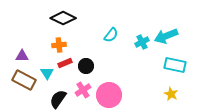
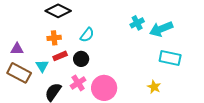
cyan semicircle: (111, 35) -> (87, 35), moved
cyan cross: (142, 42) -> (137, 23), moved
yellow star: (171, 94) -> (154, 87), moved

